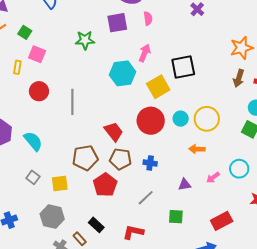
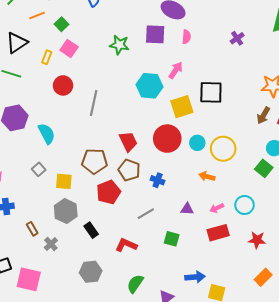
gray hexagon: (52, 217) -> (66, 211), moved
red rectangle: (222, 221) -> (218, 233), moved
brown rectangle: (80, 239) -> (32, 229), moved

